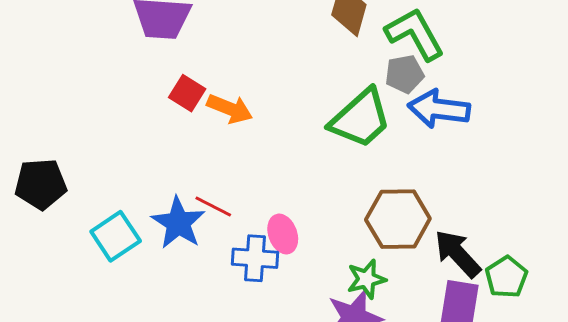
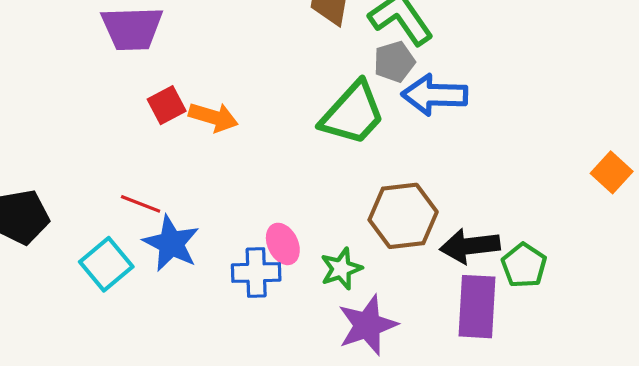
red square: (187, 93) -> (167, 105), turned 36
red line: (213, 206) -> (141, 204), moved
black arrow: (458, 254) -> (470, 246), turned -48
green star: (366, 279) -> (341, 269), moved

